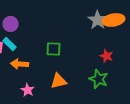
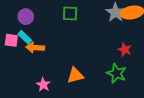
green square: (54, 49) -> (70, 14), moved
orange arrow: (20, 64) -> (35, 48), moved

